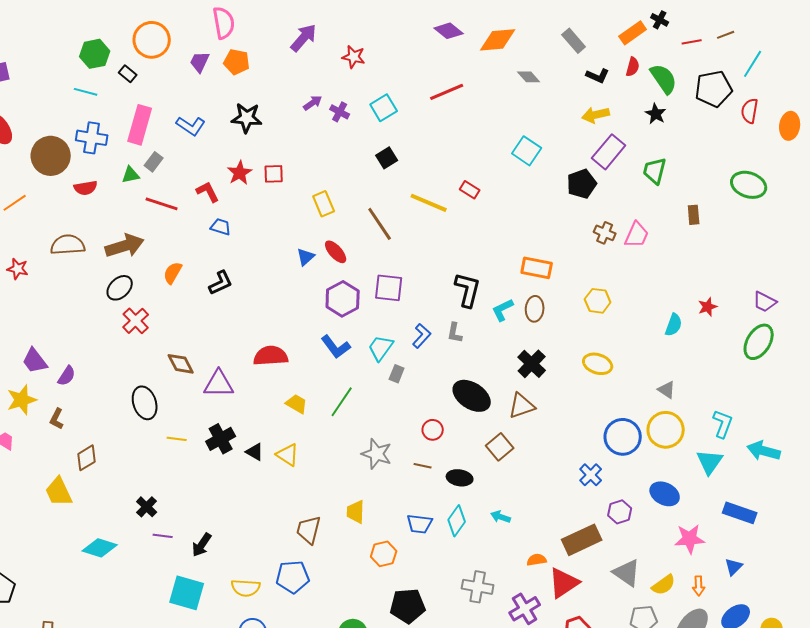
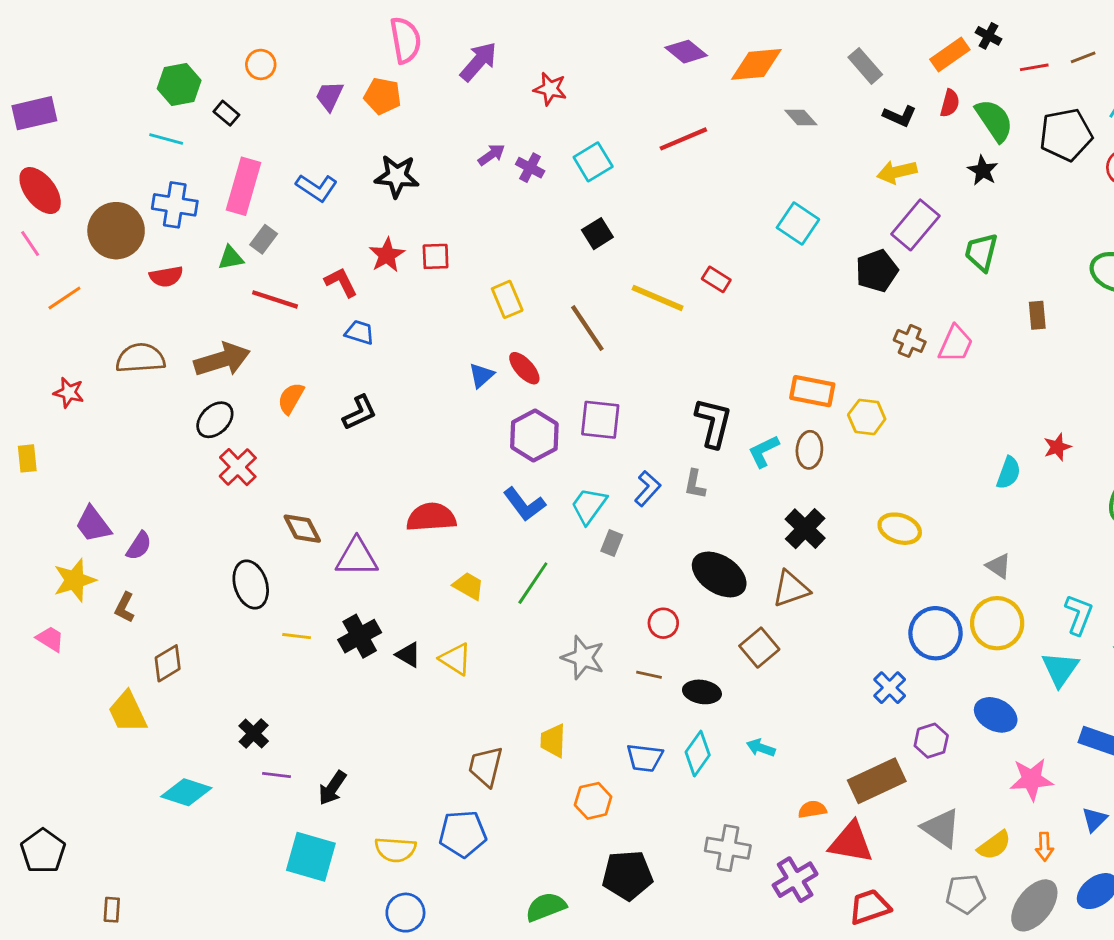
pink semicircle: (224, 23) -> (405, 40), moved
orange circle: (152, 40) -> (261, 64), size x0.6
yellow hexagon: (598, 301) -> (867, 417), moved
red triangle: (564, 583) -> (851, 842), turned 44

